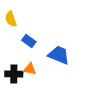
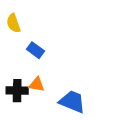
blue trapezoid: (59, 55) -> (72, 102), moved

